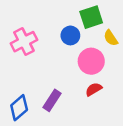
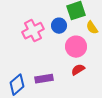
pink cross: (24, 42) -> (33, 31), moved
purple rectangle: (52, 100) -> (44, 79), turned 48

